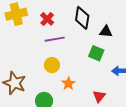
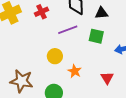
red cross: (47, 19) -> (41, 12), turned 32
purple line: (55, 39) -> (68, 30), moved

